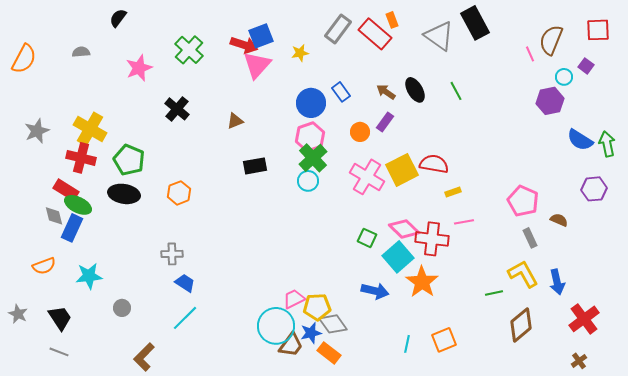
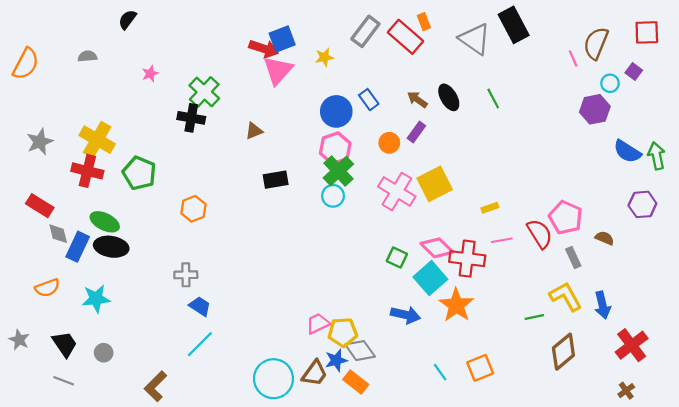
green cross: (189, 50) -> (204, 92), moved
pink star: (139, 68) -> (150, 74), size x0.6
black cross: (177, 109) -> (191, 118), turned -30
red semicircle: (434, 164) -> (540, 234), moved, turned 48
red rectangle: (66, 190) -> (40, 206), moved
black ellipse: (124, 194) -> (111, 247), moved
green ellipse: (78, 205) -> (105, 222), moved
gray circle: (122, 308) -> (104, 353), moved
cyan circle: (276, 326) -> (273, 379), moved
cyan line: (407, 344) -> (440, 372), turned -48

